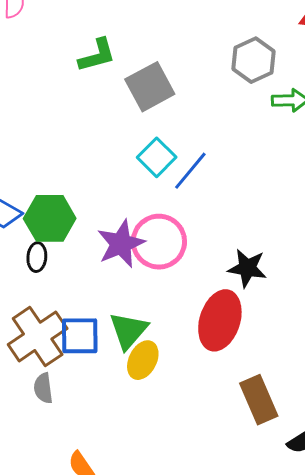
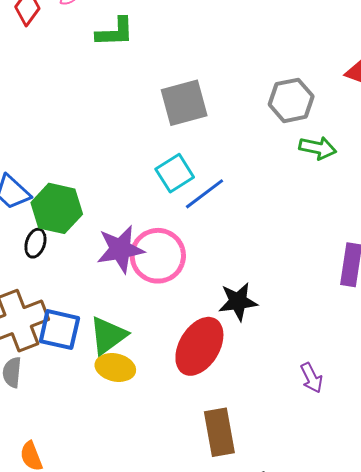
green L-shape: (97, 55) -> (115, 32), moved
black star: (247, 268) -> (238, 302), turned -30
yellow ellipse: (143, 360) -> (115, 367), turned 63

